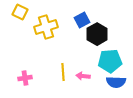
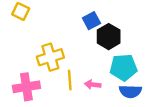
yellow cross: (46, 27) -> (50, 57), moved
pink cross: (25, 78) -> (26, 87), size x1.6

